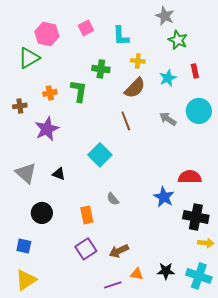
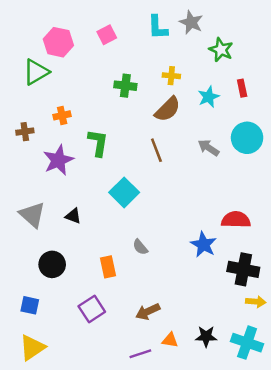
gray star: (165, 16) -> (191, 22), moved
cyan L-shape: (121, 36) -> (158, 27), moved
green L-shape: (79, 91) -> (98, 143), moved
purple square: (86, 249) -> (92, 309), moved

